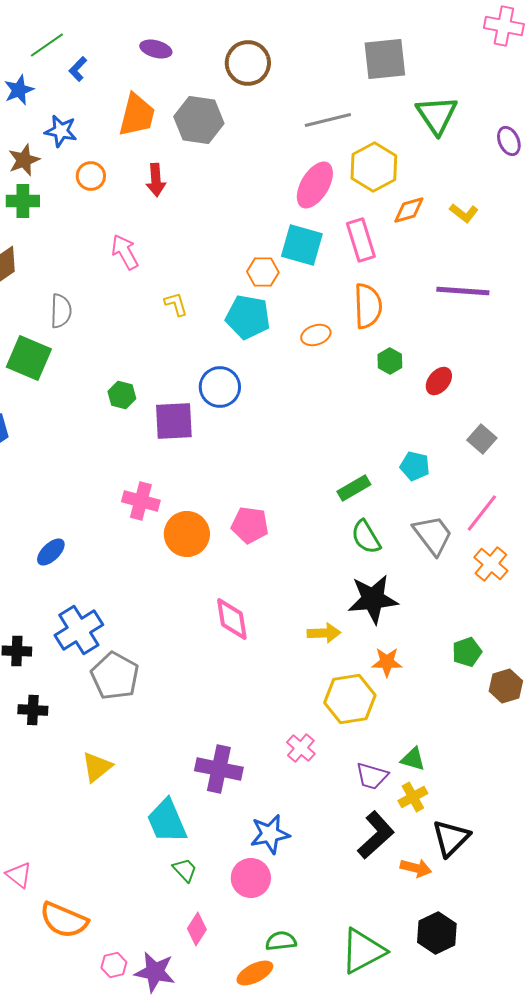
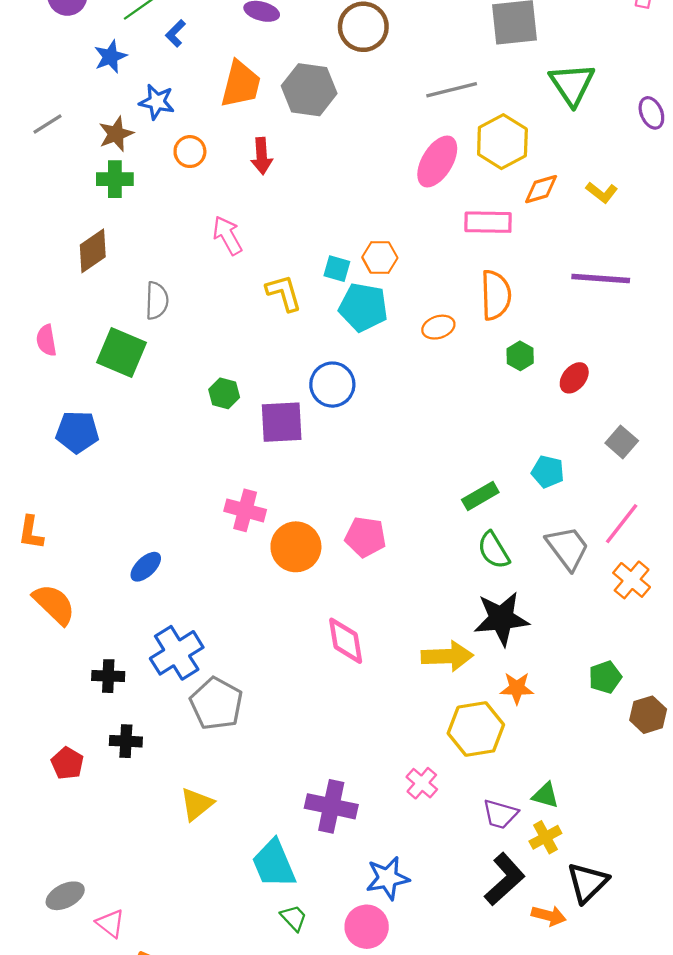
pink rectangle: (361, 240) -> (488, 222), turned -72
cyan square: (302, 245) -> (337, 269), moved, size x0.6
yellow L-shape: (176, 304) -> (284, 293), size x1.4
yellow arrow: (324, 633) -> (447, 656), size x1.4

